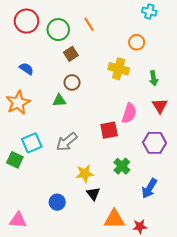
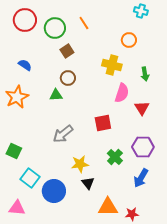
red triangle: (160, 106) -> (142, 108), moved
pink semicircle: (129, 113) -> (122, 93), moved
cyan square: (32, 143) -> (30, 178), moved, turned -30
purple hexagon: (155, 143) -> (143, 147), moved
blue circle: (57, 202) -> (54, 191), size x1.5

